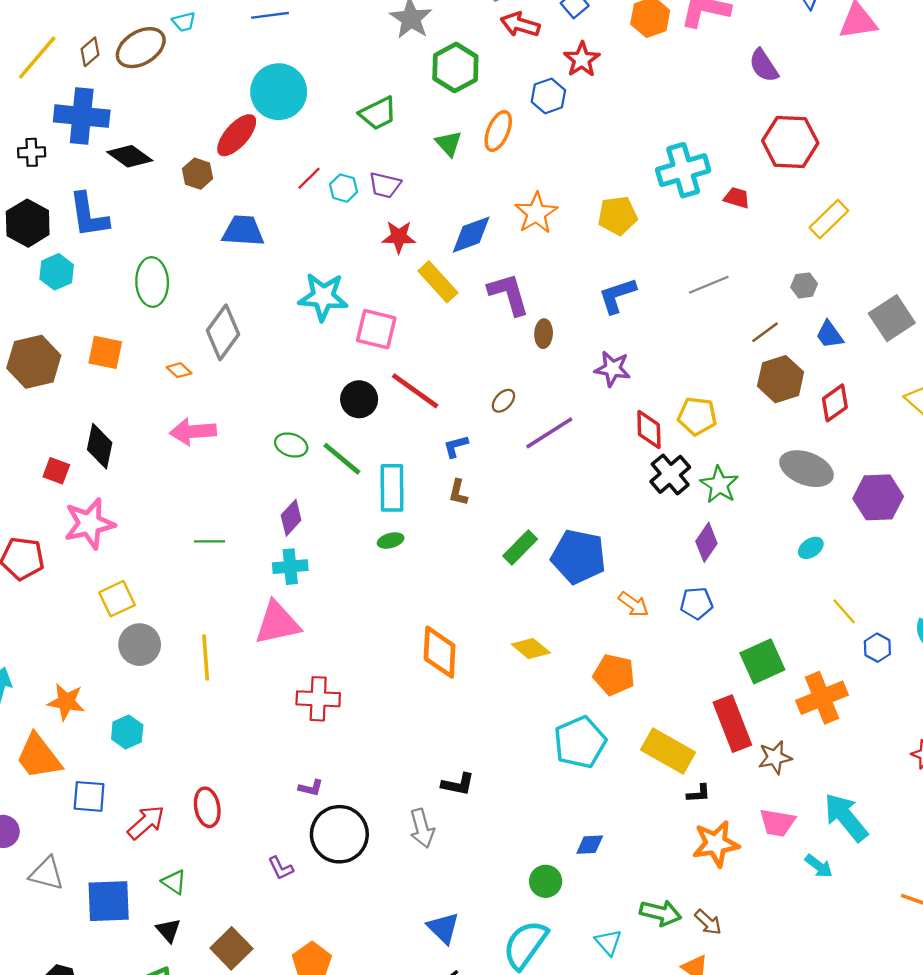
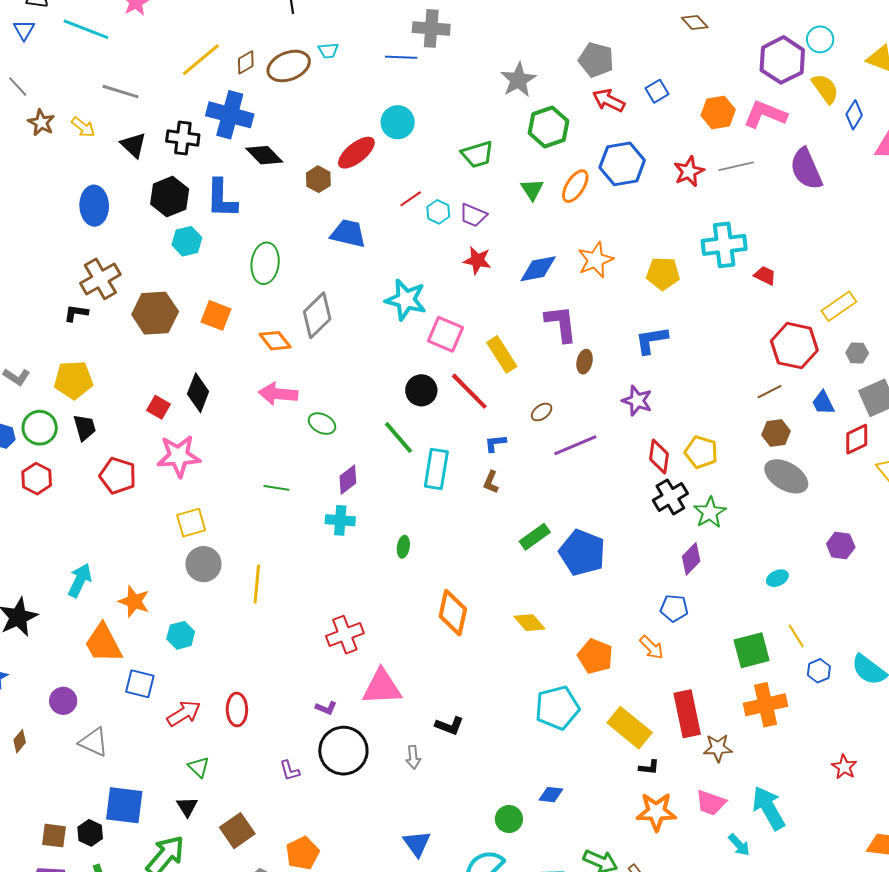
red star: (582, 59) -> (689, 171), moved
purple semicircle: (764, 66) -> (806, 169), size x1.4
cyan circle: (279, 92) -> (398, 122), size x0.7
blue hexagon: (548, 96) -> (622, 164), size x1.5
red hexagon: (790, 142) -> (794, 346), moved
black cross: (32, 152) -> (183, 138), size x1.4
yellow rectangle: (438, 282) -> (502, 354), moved
gray line: (709, 285) -> (736, 166), moved
gray hexagon: (804, 285) -> (857, 353), moved
orange diamond: (179, 370) -> (275, 341), size x1.5
brown hexagon: (781, 379) -> (776, 433), size x0.7
red diamond: (835, 403) -> (857, 439), moved
green ellipse: (291, 445) -> (322, 424), moved
gray ellipse: (806, 469) -> (786, 476), moved
purple hexagon: (878, 497) -> (841, 546), size x0.7
green ellipse: (391, 541) -> (403, 547), moved, turned -75
orange arrow: (633, 604) -> (652, 647), moved
pink triangle: (277, 623) -> (382, 687), moved
green square: (762, 661) -> (752, 650), moved
red cross: (318, 699) -> (345, 635), turned -33
gray arrow: (422, 828) -> (413, 757), size x0.7
blue square: (109, 901) -> (124, 805), moved

